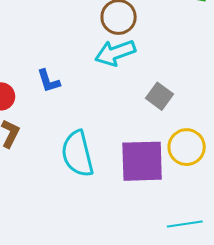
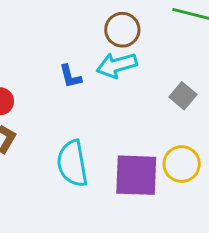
blue L-shape: (48, 81) -> (70, 76), moved
gray square: (160, 96) -> (183, 96), moved

